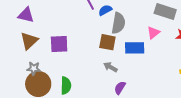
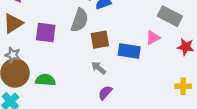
gray semicircle: (118, 23) -> (80, 20), moved
brown square: (107, 42) -> (100, 40), turned -30
green semicircle: (66, 85) -> (45, 80), turned -96

